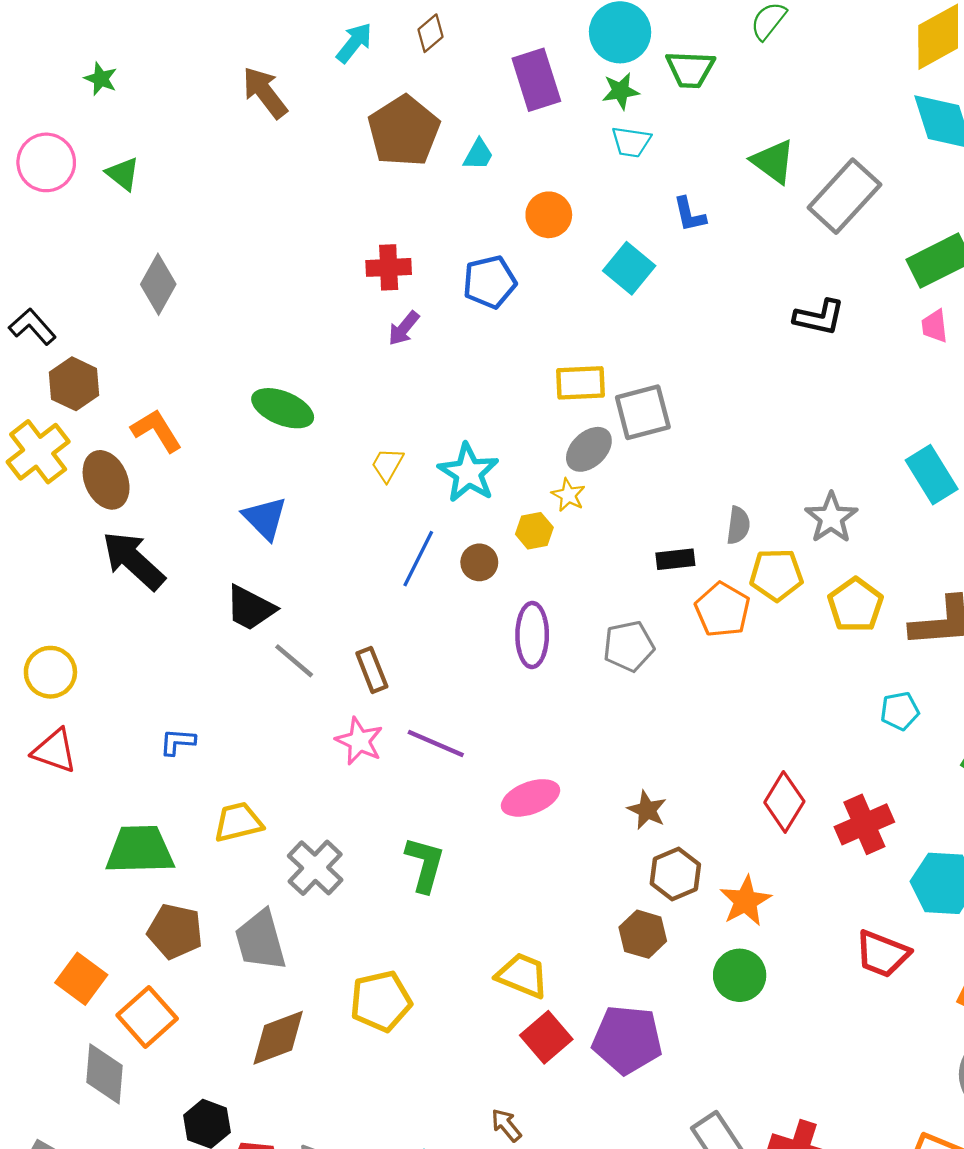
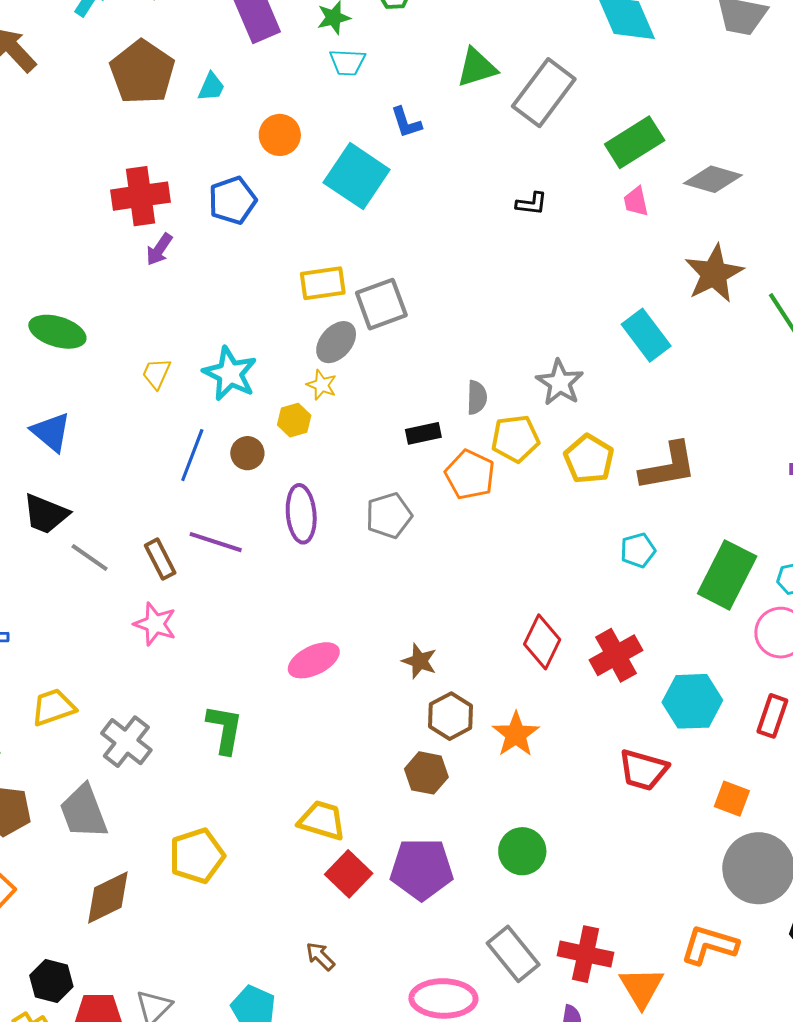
green triangle: (773, 161) -> (477, 68), turned -48
red cross: (389, 267) -> (140, 196), size x1.4
cyan square: (629, 268) -> (357, 176), size x1.4
black L-shape: (819, 317) -> (531, 204), size x0.7
purple line: (436, 744) -> (216, 542), moved
green circle: (740, 975) -> (522, 851), moved

